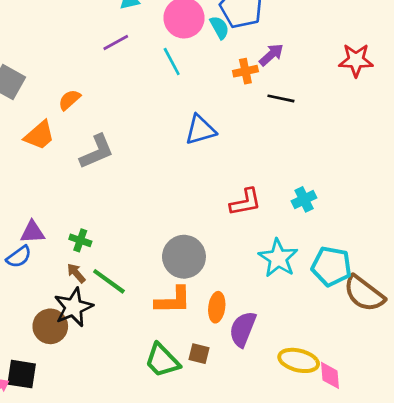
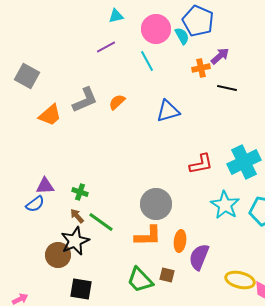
orange semicircle: (69, 100) -> (117, 102), moved
gray L-shape: (97, 152) -> (85, 100), moved
cyan cross: (304, 199) -> (244, 162), size x1.8
black square: (22, 374) -> (81, 289), moved

